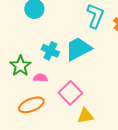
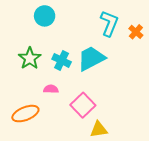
green star: (20, 66) -> (30, 58), moved
orange ellipse: (31, 105) -> (25, 114), moved

